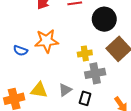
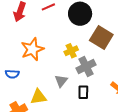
blue semicircle: (20, 51) -> (12, 74), moved
gray triangle: (65, 90) -> (61, 81), moved

